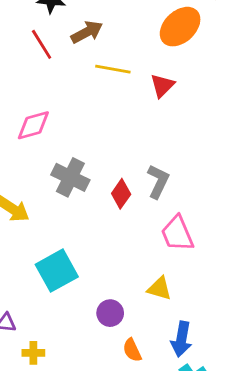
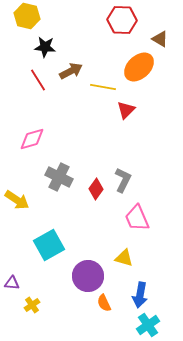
yellow line: (113, 69) -> (103, 87), moved
purple circle: (110, 313) -> (88, 276), size x1.6
yellow cross: (33, 353) -> (32, 305), turned -35

